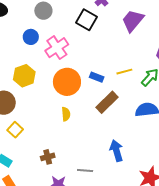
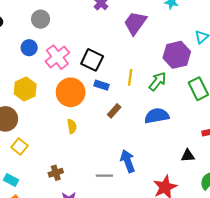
black square: (86, 20) -> (92, 60), moved
yellow line: (124, 72) -> (130, 77), turned -63
brown rectangle: (107, 102) -> (114, 111), size x0.6
gray line: (85, 171) -> (104, 176), moved

